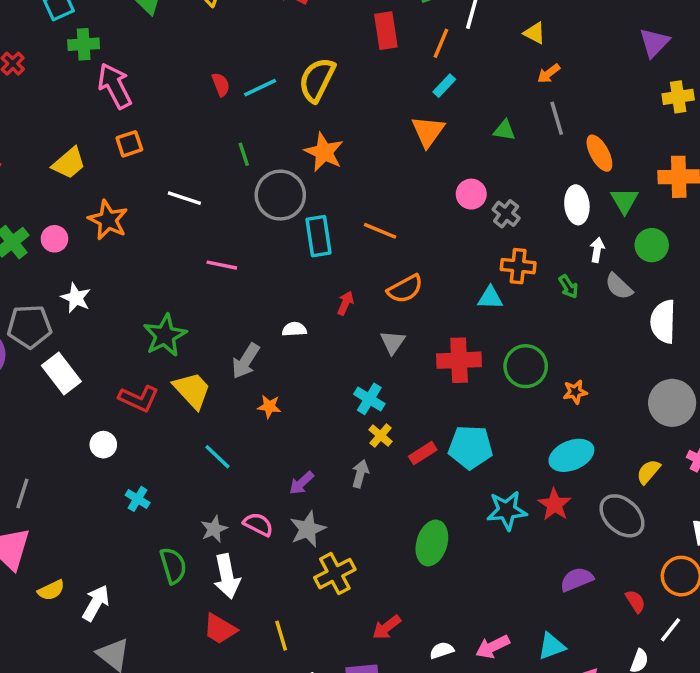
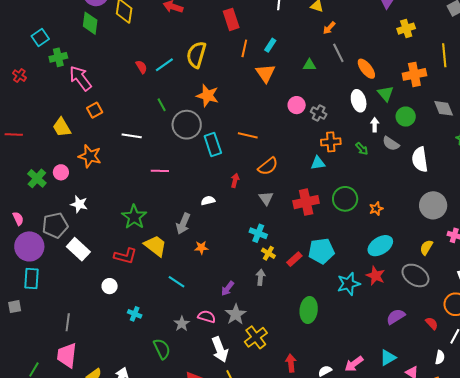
orange line: (441, 43) -> (244, 48), moved
yellow trapezoid: (69, 163) -> (62, 127), turned 110
white arrow: (227, 576) -> (220, 349), moved
red arrow: (387, 627) -> (291, 363), turned 132

